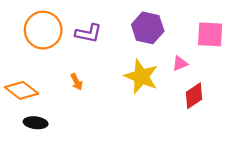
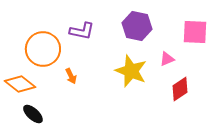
orange circle: (43, 30) -> (43, 49), moved
black ellipse: (36, 123) -> (33, 114), turned 35

